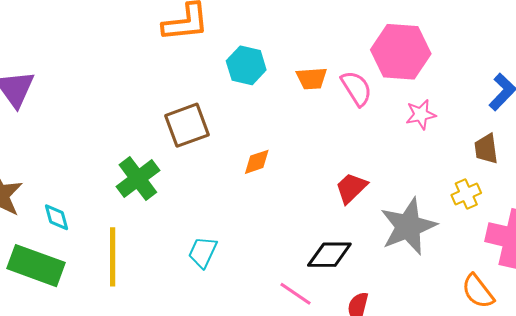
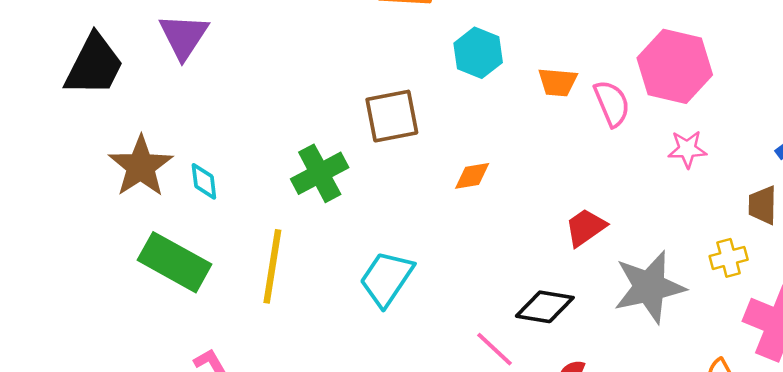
cyan diamond: (56, 217) -> (204, 181), moved
cyan trapezoid: (203, 252) -> (386, 279), size x1.4

